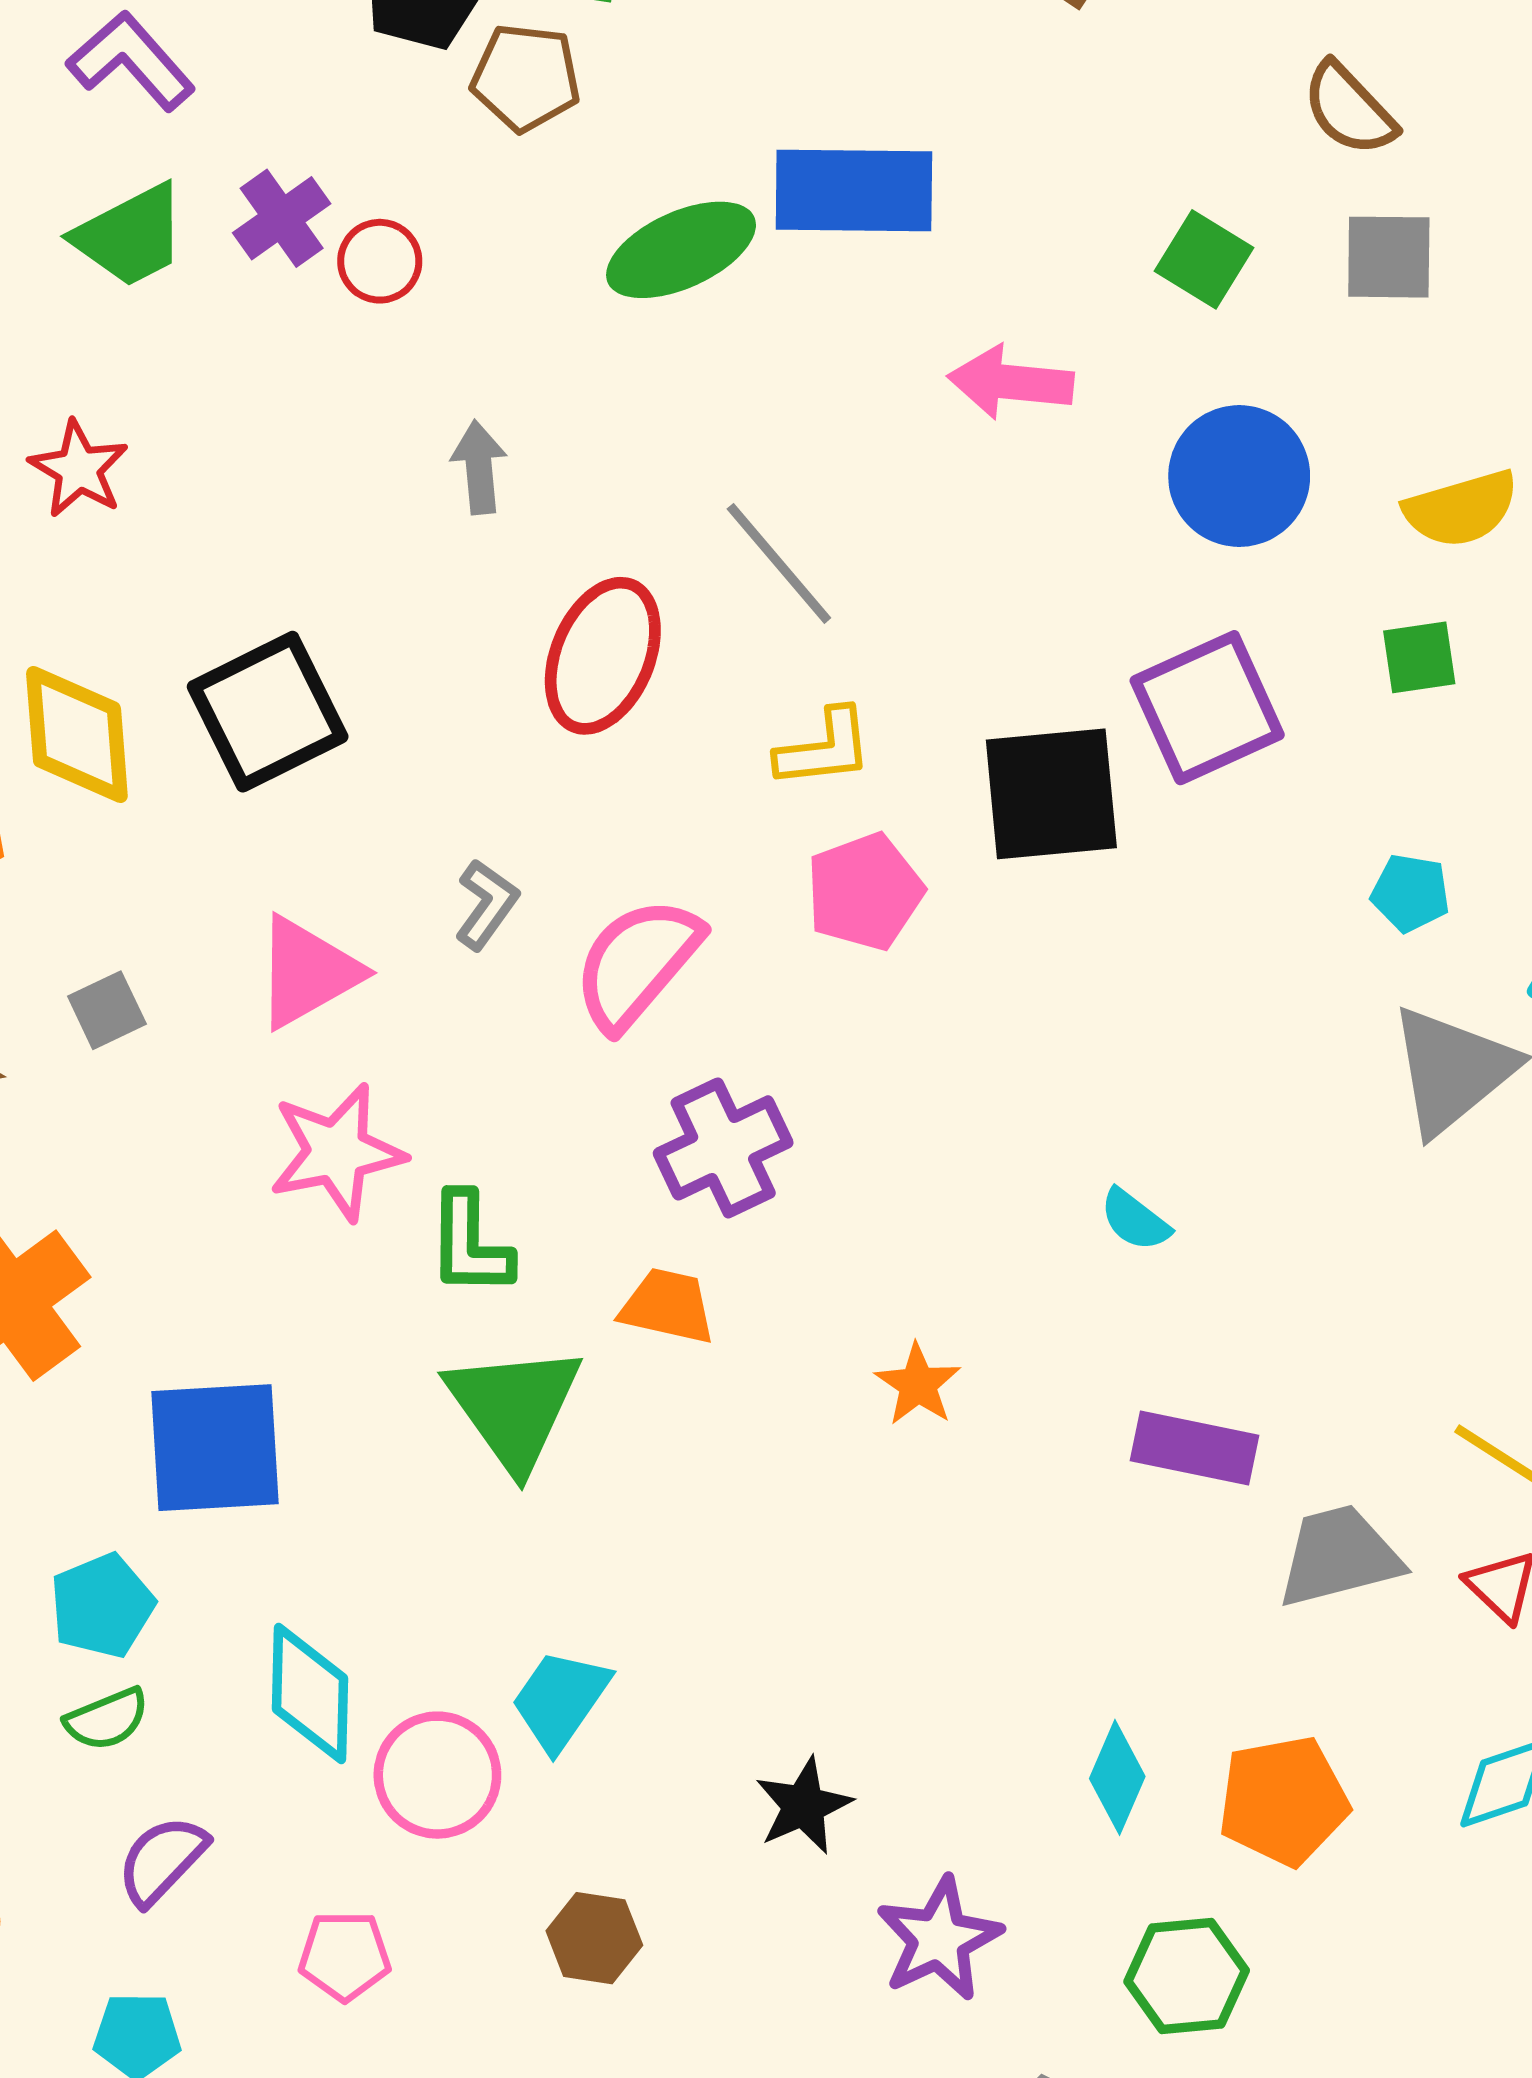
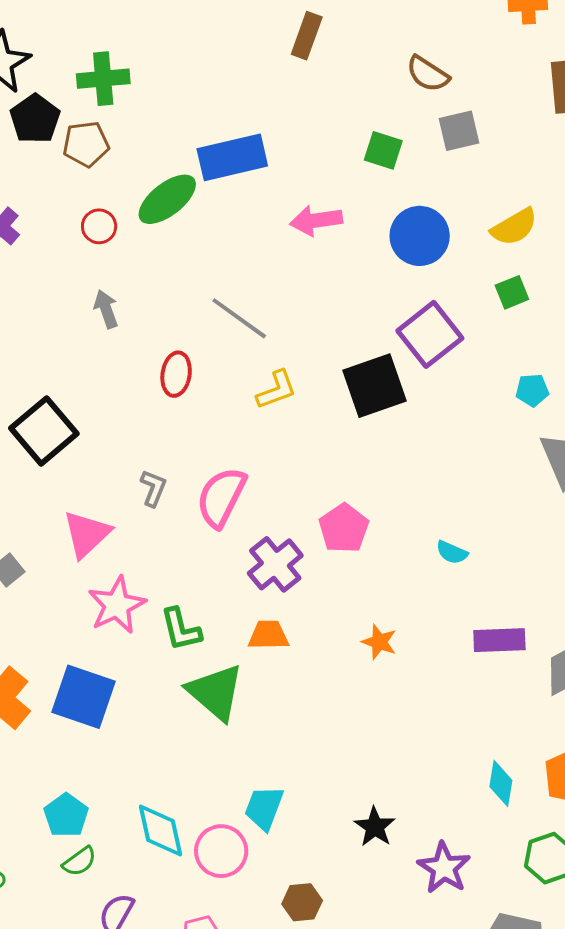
red circle: (380, 261) -> (99, 226), moved
red ellipse: (603, 656) -> (176, 374), size x0.7
pink pentagon: (865, 892) -> (344, 528), moved
blue square: (215, 1448) -> (83, 697), moved, turned 36

